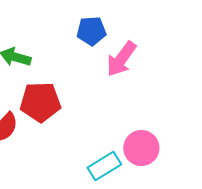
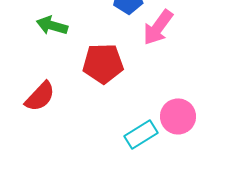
red pentagon: (40, 102) -> (103, 63), moved

